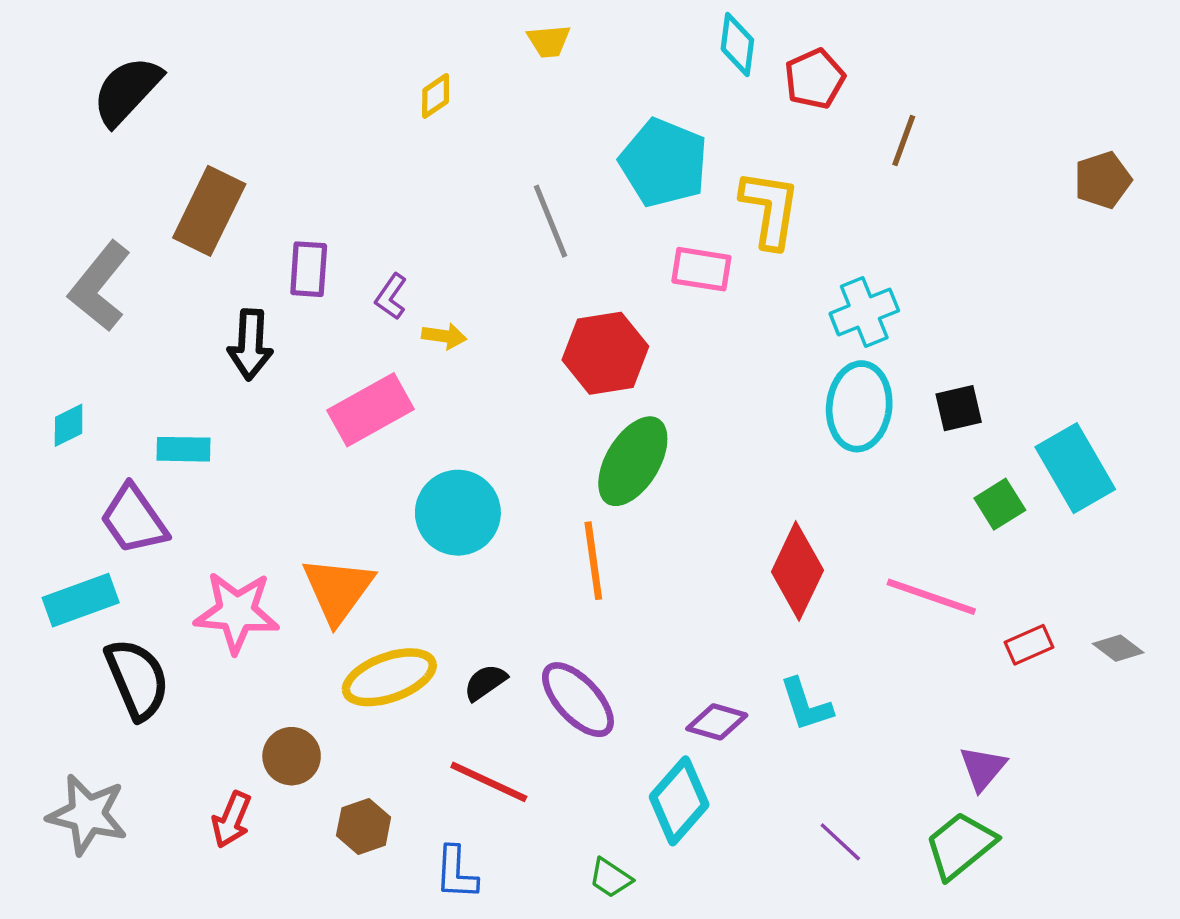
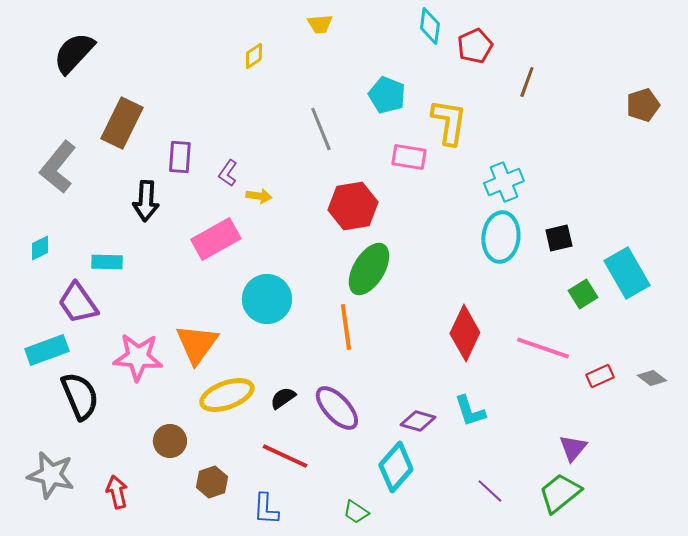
cyan pentagon: (664, 163) -> (387, 95), size x0.7
red arrow: (232, 820) -> (117, 492), moved, turned 144

